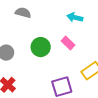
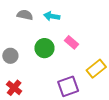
cyan arrow: (75, 17) -> (52, 16), moved

